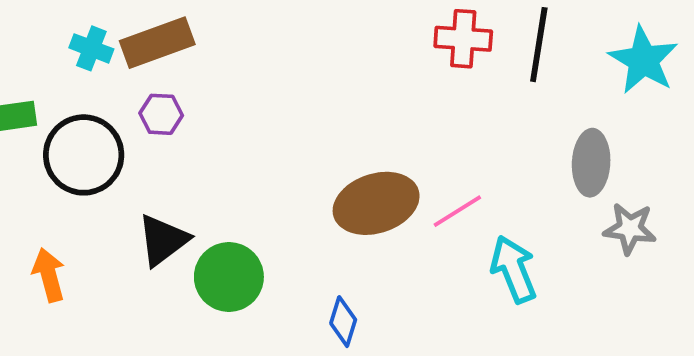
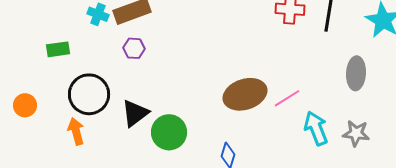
black circle: (84, 155) -> (89, 94), moved
gray star: (630, 229) -> (356, 133), moved

